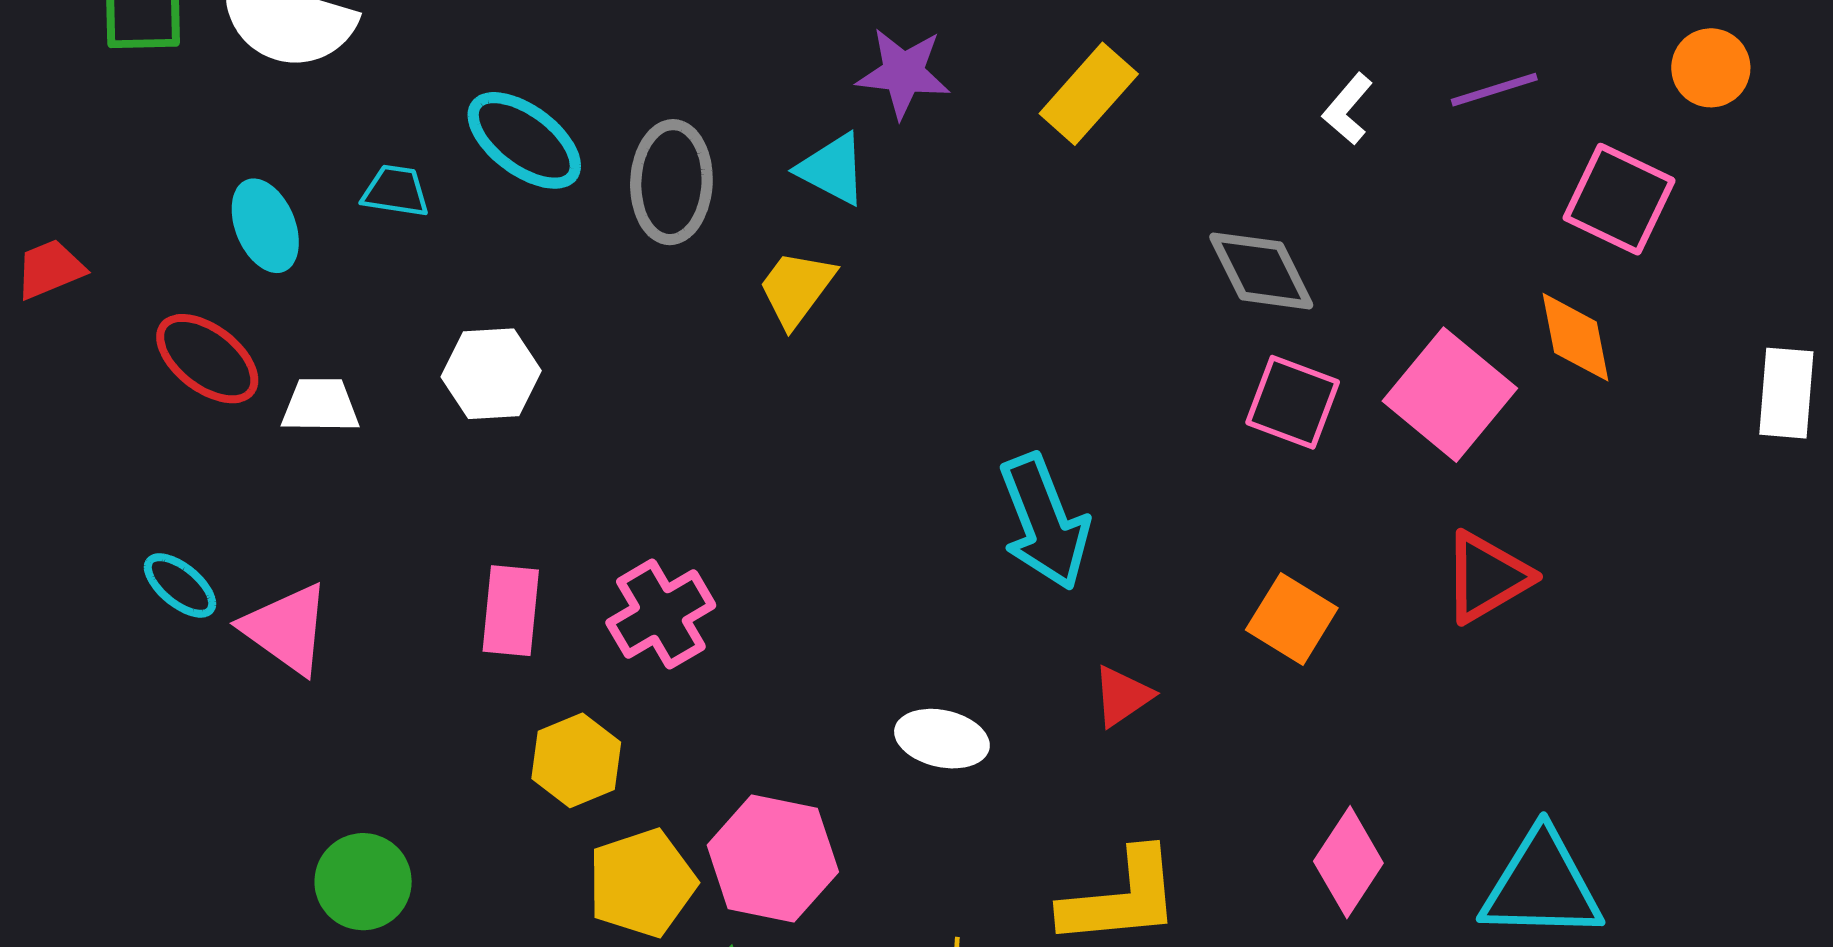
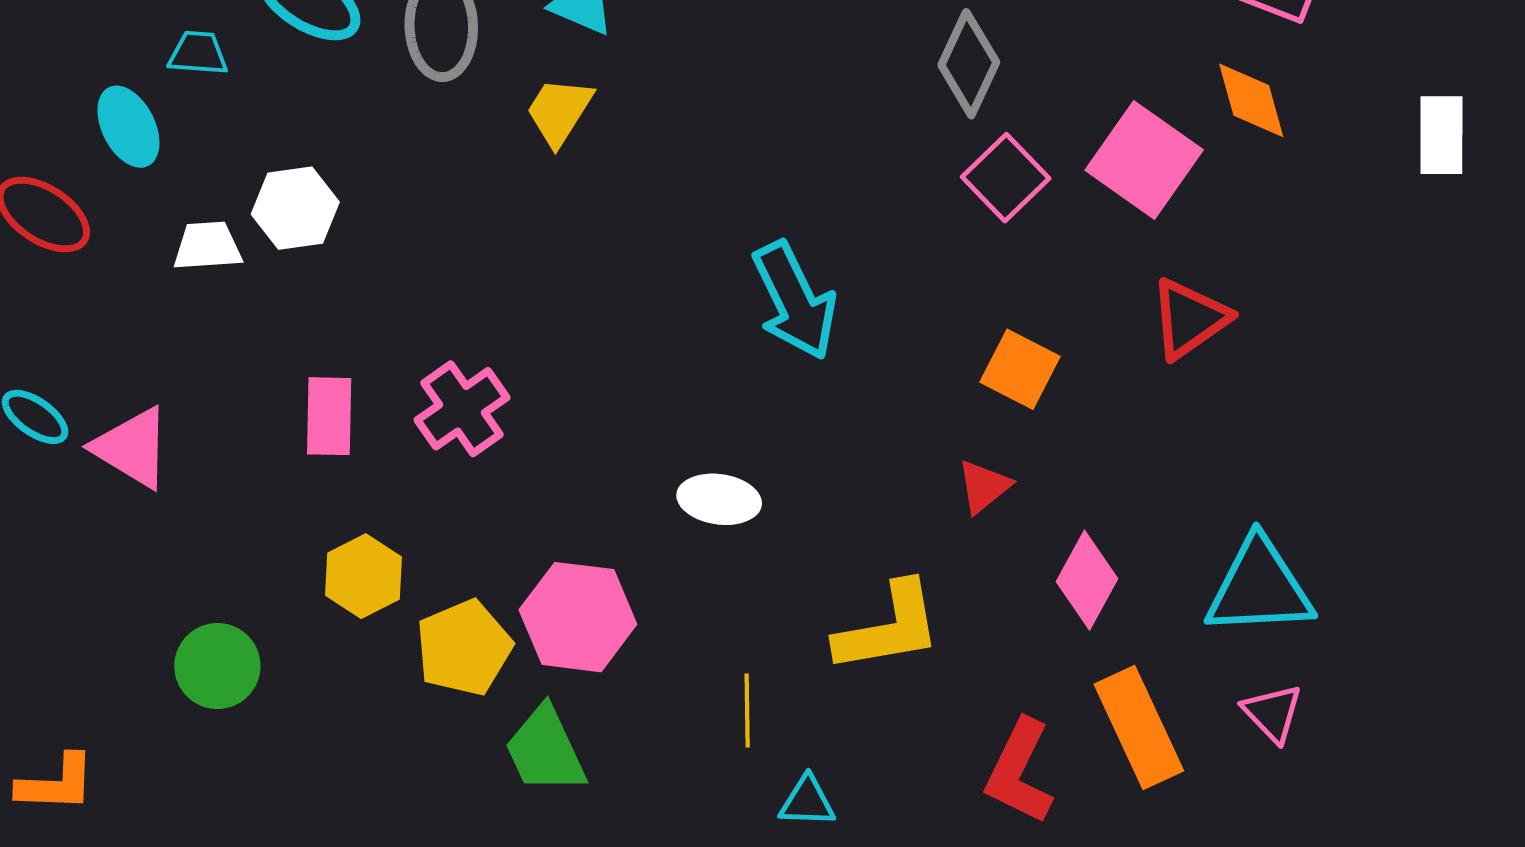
cyan ellipse: (265, 226) -> (128, 127), moved
gray diamond: (1261, 271) -> (969, 64), turned 56
pink square: (1293, 402) -> (1006, 178), turned 30
white trapezoid: (320, 406) -> (207, 246), moved
red triangle: (1122, 696) -> (984, 486), moved
yellow hexagon: (576, 760) -> (363, 576), moved

